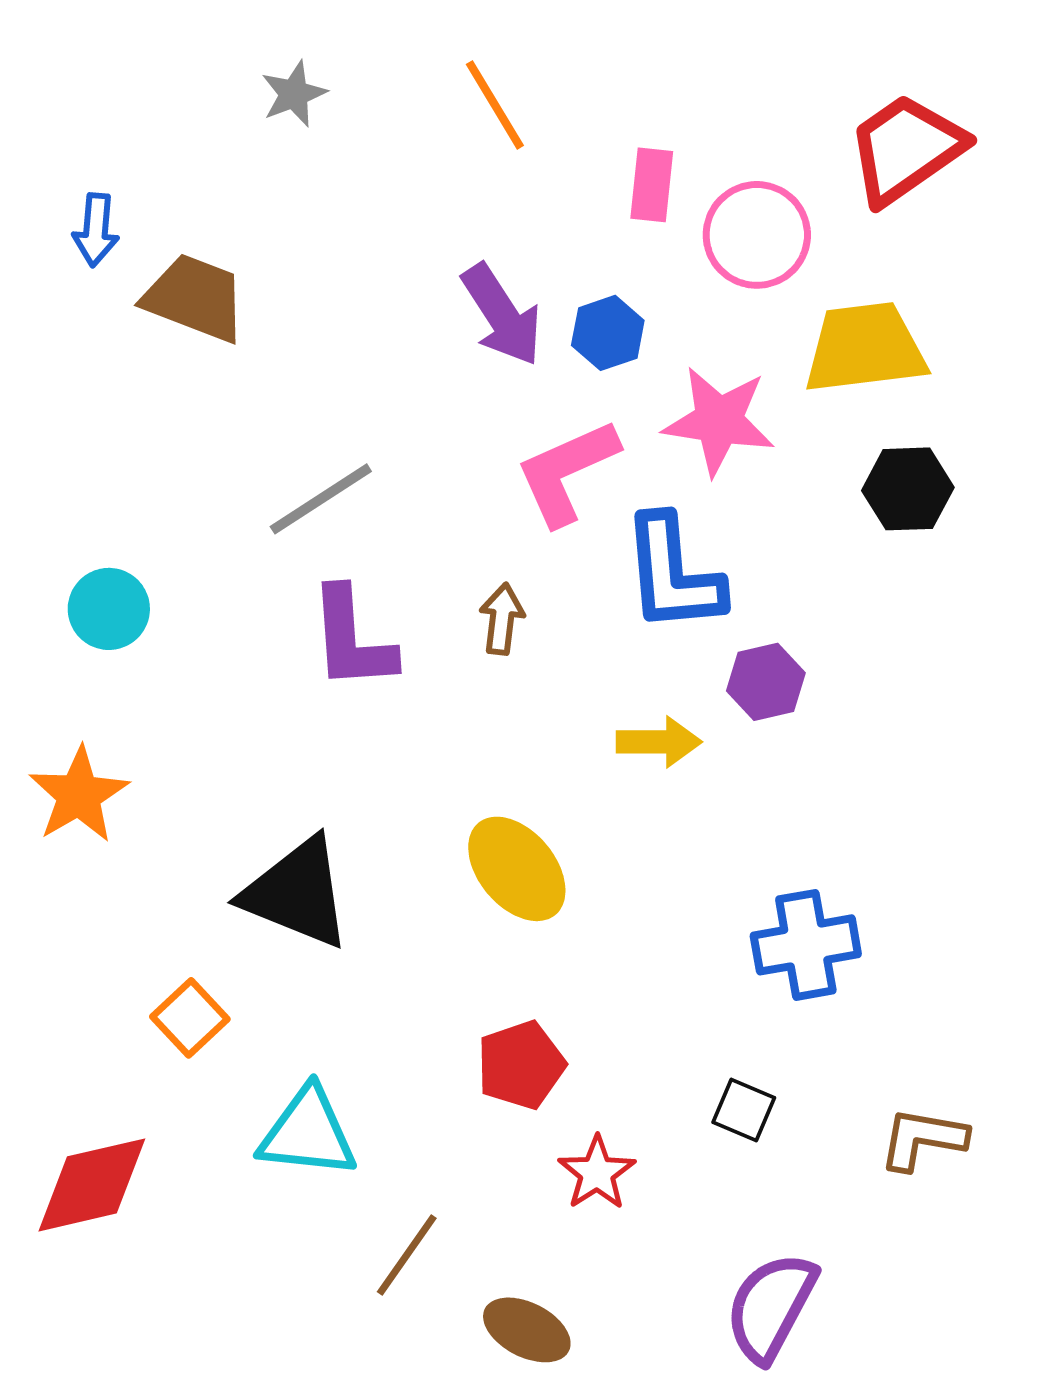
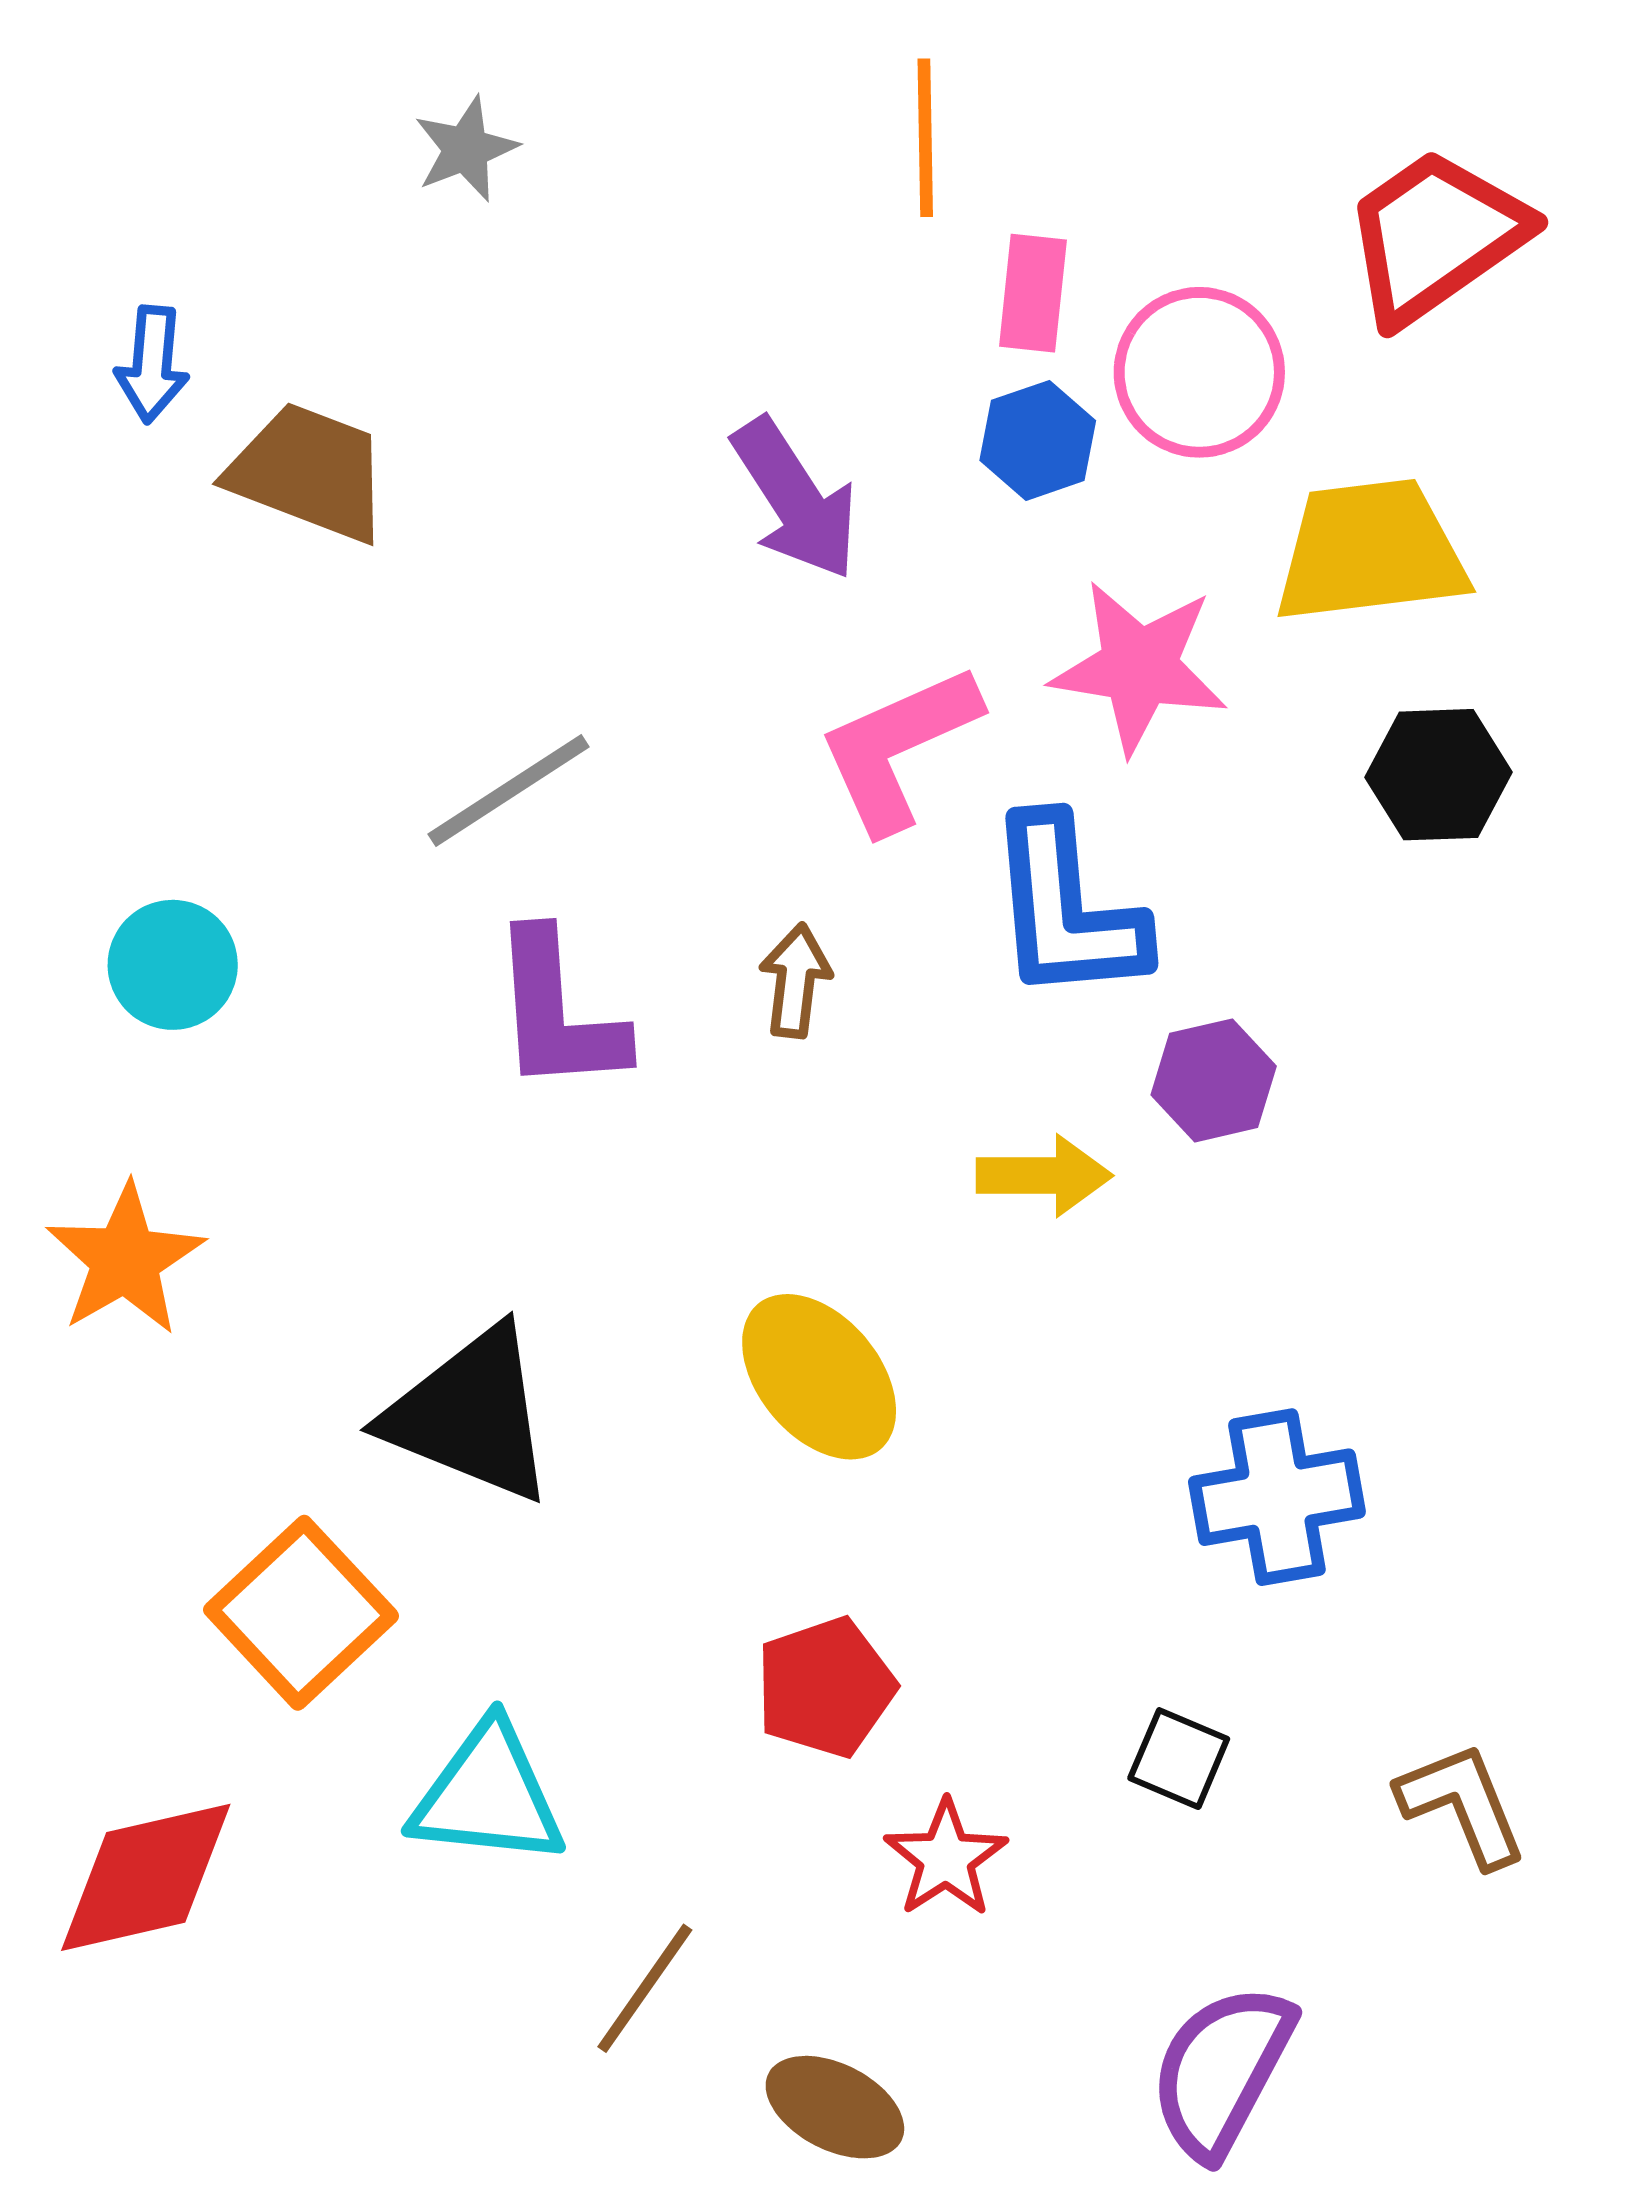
orange line: (495, 105) -> (925, 138), moved, turned 30
blue hexagon: (608, 333) -> (1038, 440), moved
orange square: (190, 1018) -> (301, 1613), size x1.5
brown L-shape: (923, 1139) -> (1462, 1805), turned 58

